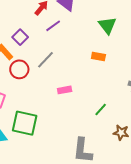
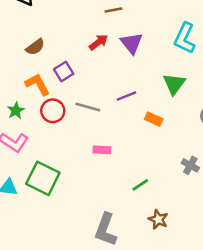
purple line: (53, 26) -> (126, 96), moved
gray line: (45, 60) -> (88, 107), turned 48

